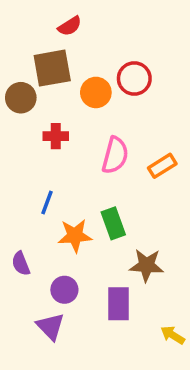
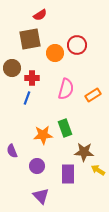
brown circle: (21, 98) -> (12, 68), moved
blue line: (47, 202) -> (27, 98), moved
purple triangle: (50, 326) -> (41, 196), moved
yellow arrow: (173, 335) -> (98, 170), moved

